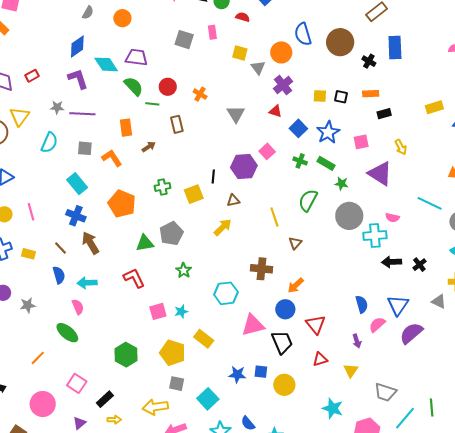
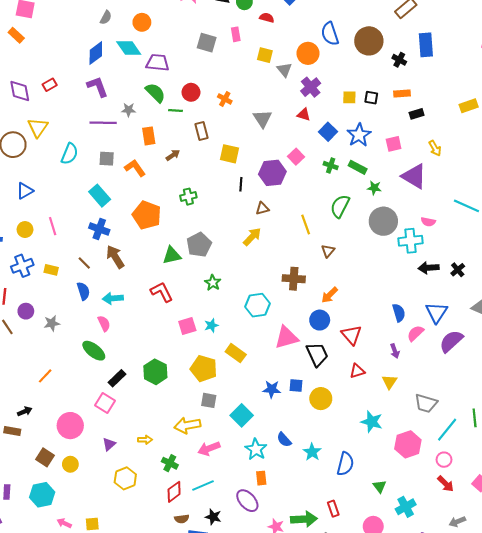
cyan diamond: (106, 64) -> (129, 48), moved
gray star: (57, 107) -> (129, 110), moved
yellow square: (194, 194) -> (229, 154), moved, turned 36
orange line: (38, 358) -> (45, 376), moved
black rectangle: (105, 399) -> (117, 378), moved

